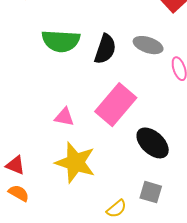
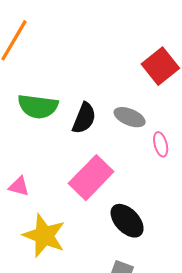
pink triangle: (64, 117) -> (19, 186), moved

